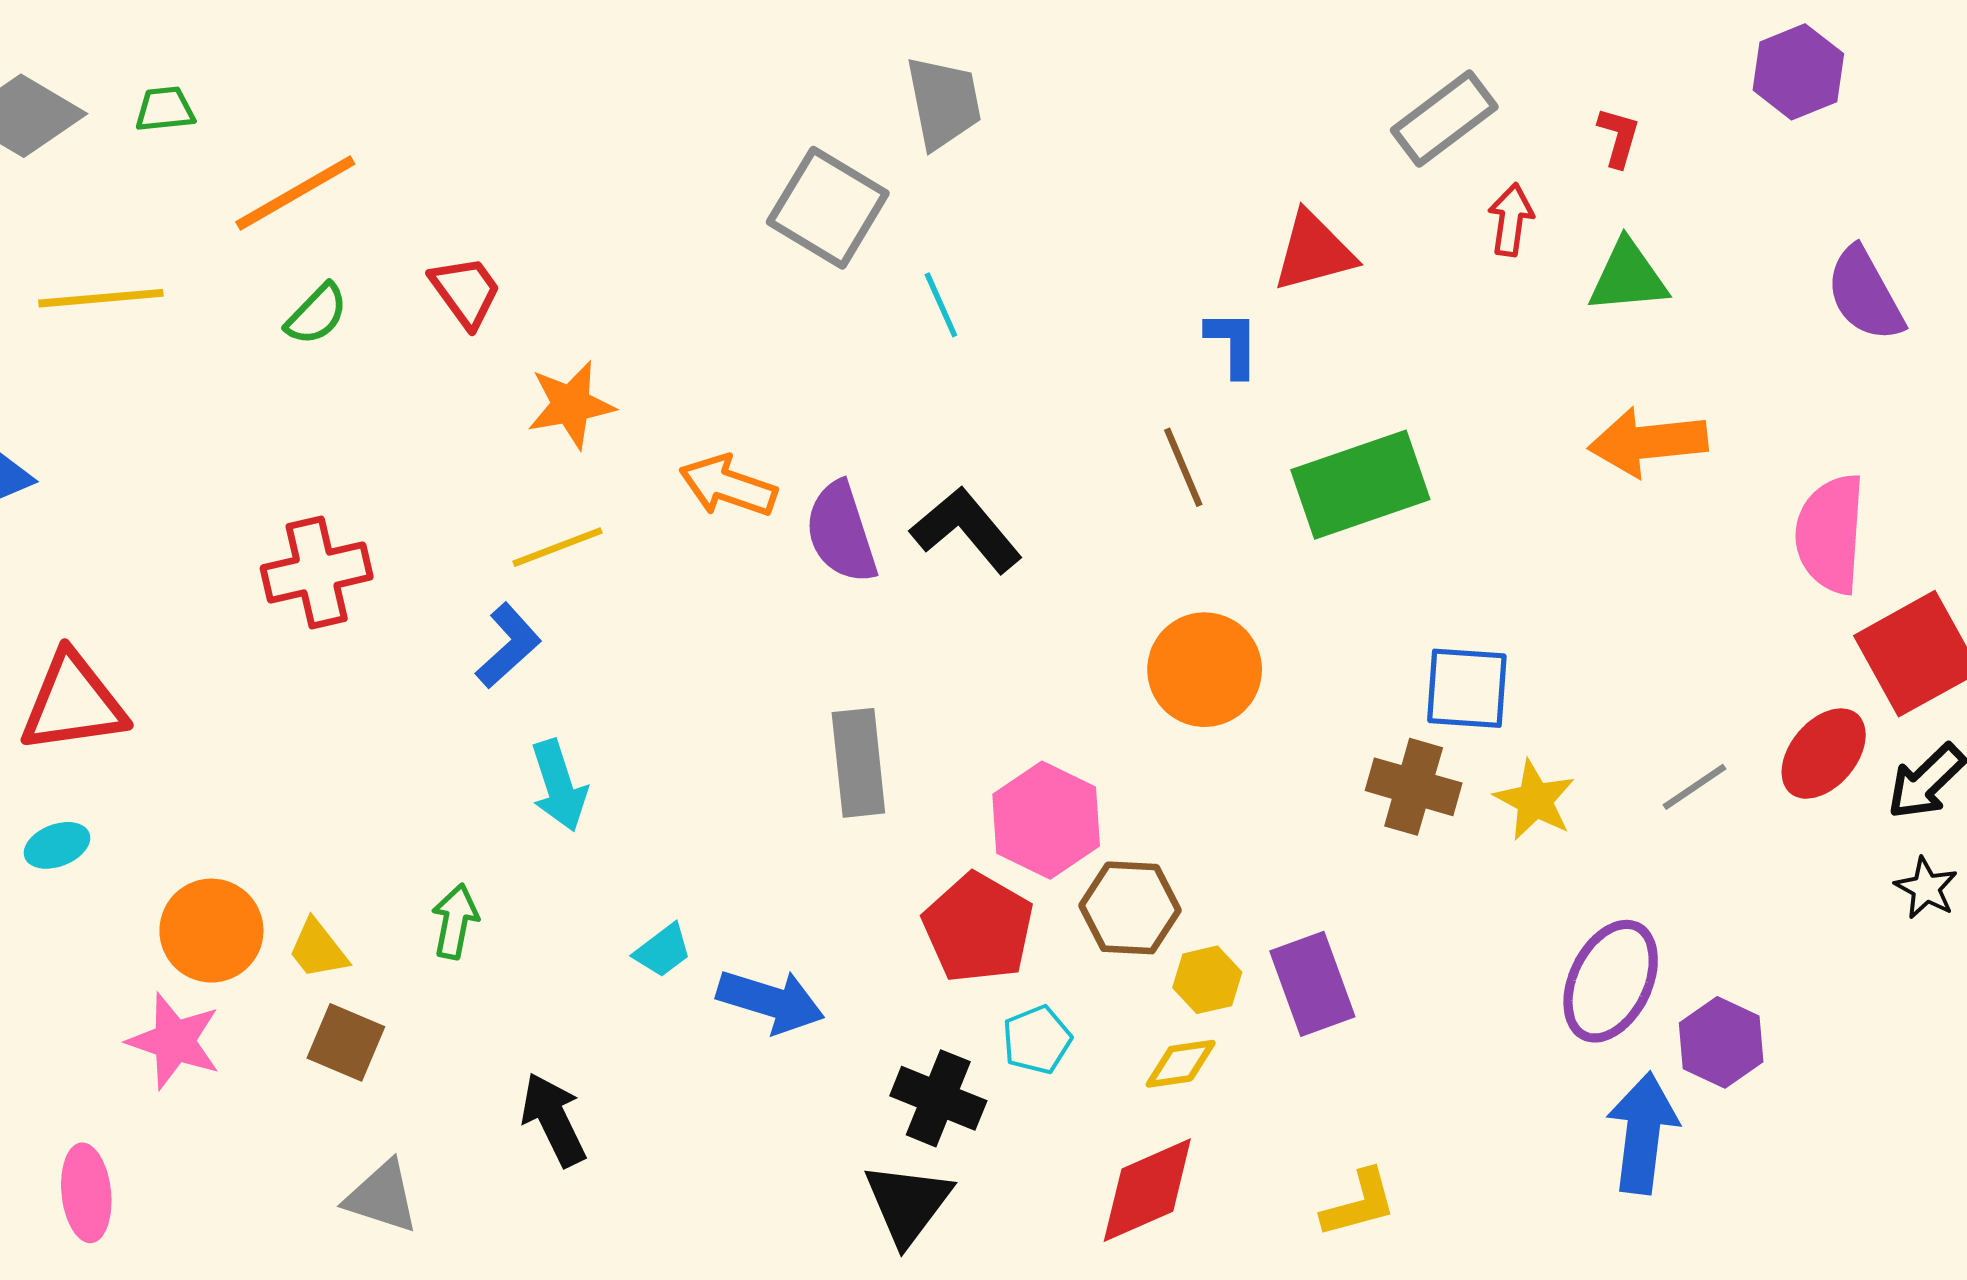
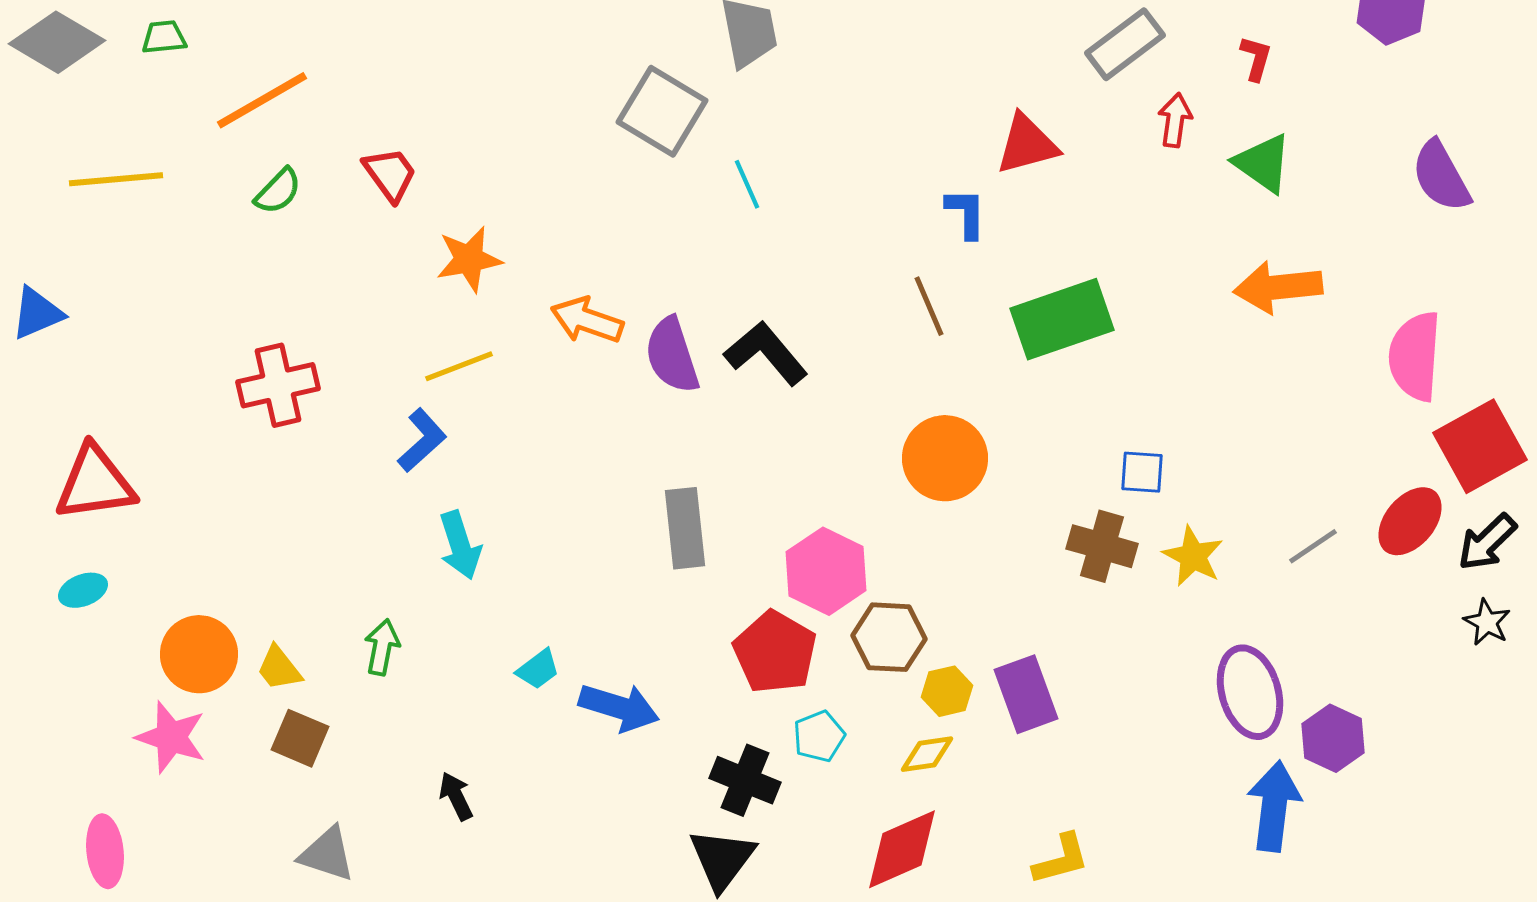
green triangle: (1628, 277) -> (1263, 163), turned 40
blue square: (1467, 688) -> (1142, 472), size x0.7
purple ellipse: (1611, 981) -> (1250, 692), turned -42
black arrow: (554, 1120) -> (456, 796), size x0.7

